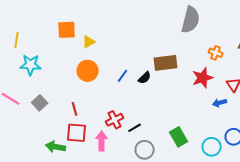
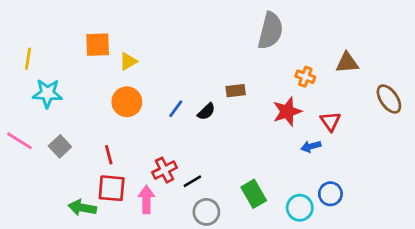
brown rectangle: (166, 63) -> (236, 91), size x0.6

